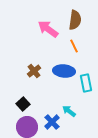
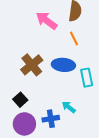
brown cross: (34, 71) -> (32, 65), size x1.5
blue cross: (52, 122) -> (51, 119), turned 35

